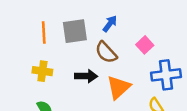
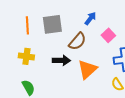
blue arrow: (110, 24) -> (90, 18), moved
brown semicircle: (106, 52) -> (77, 41), turned -96

